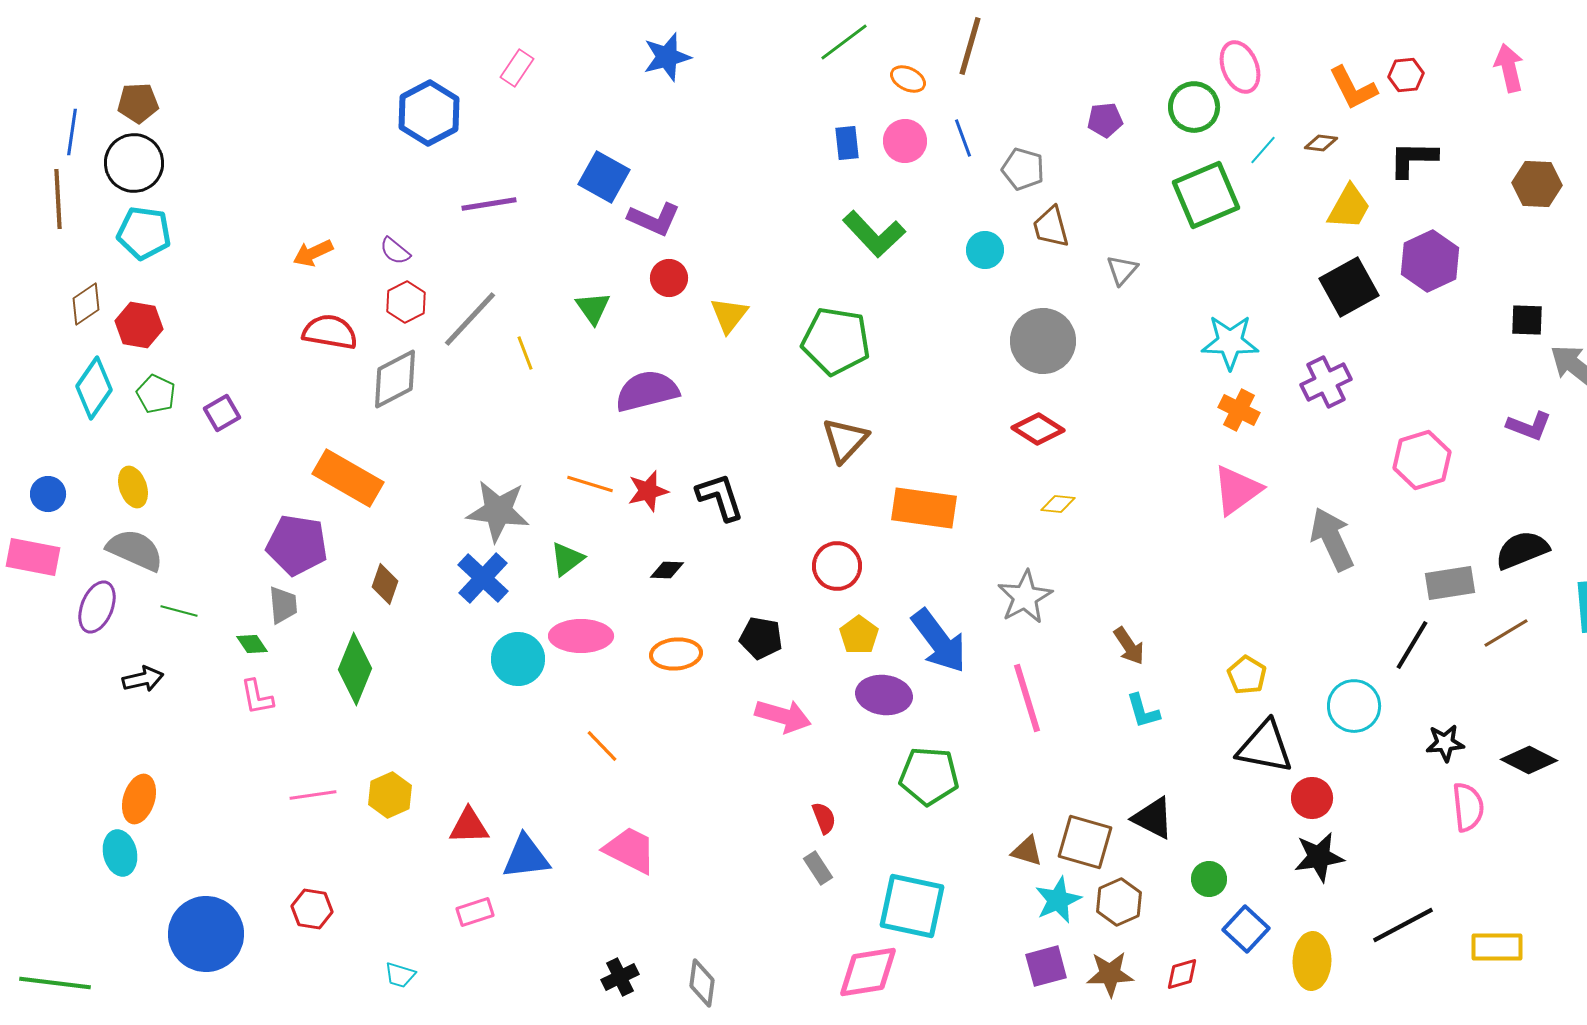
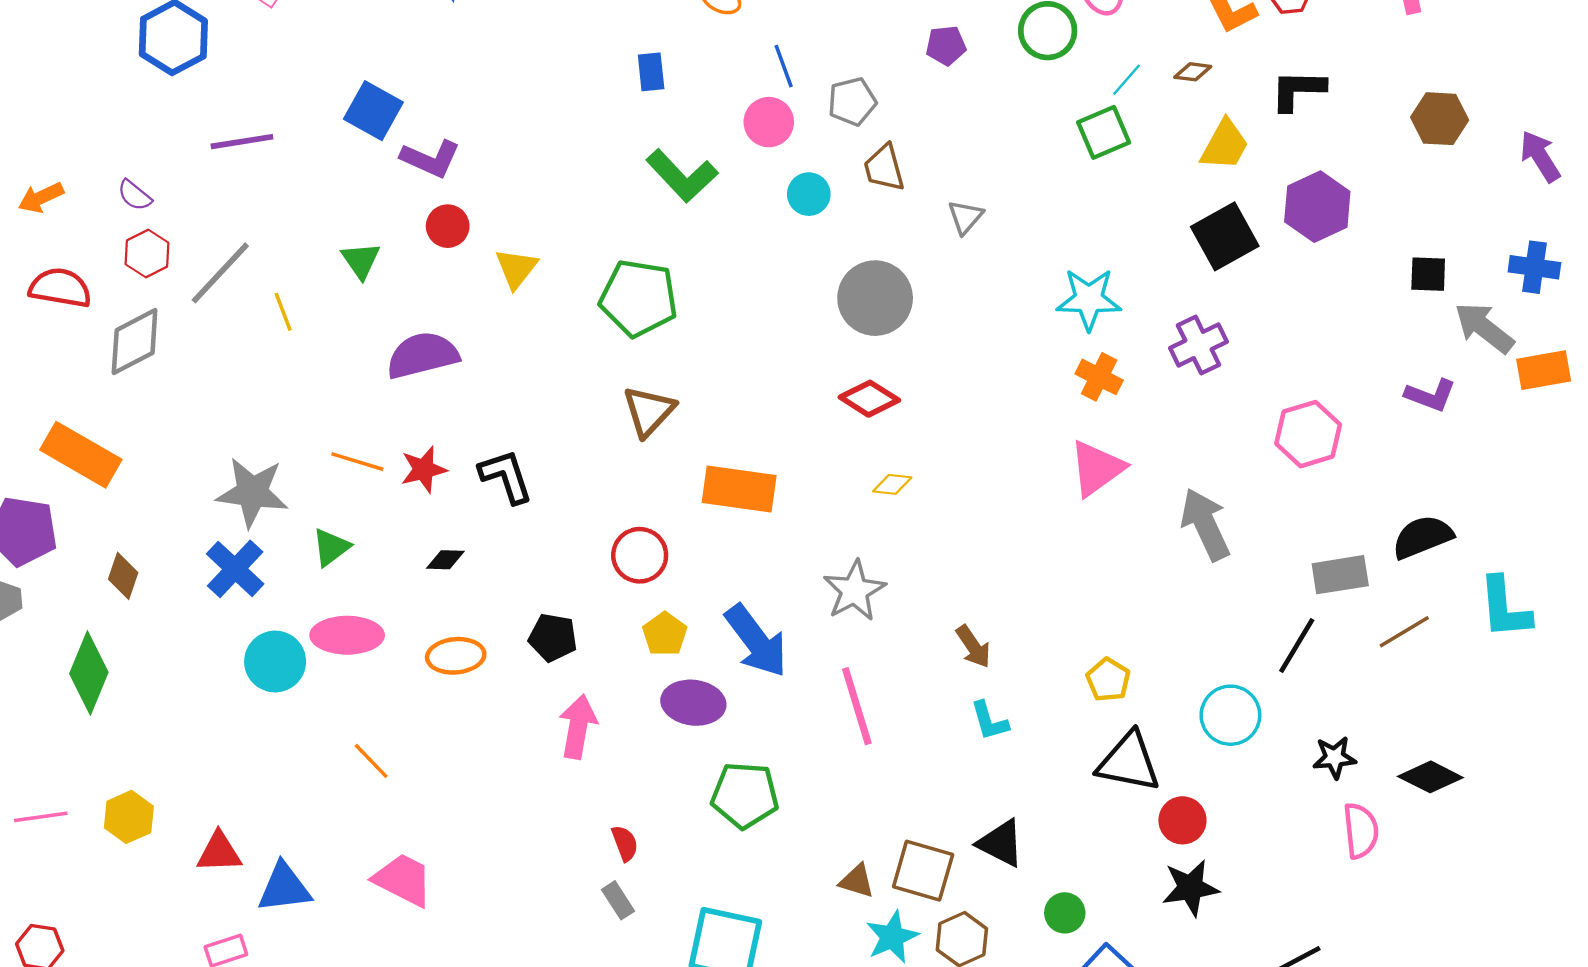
pink circle: (905, 141) -> (769, 122), moved
gray pentagon: (1023, 169) -> (852, 102), turned -30
green square: (1206, 195) -> (1104, 132), moved, size x0.7
pink arrow: (783, 716) -> (578, 727), turned -96

